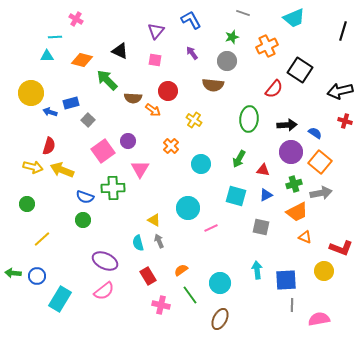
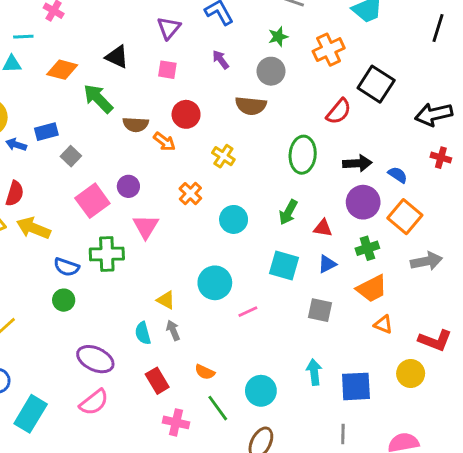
gray arrow: (321, 193) -> (426, 261), moved
orange semicircle: (181, 270) -> (205, 372), turned -120
gray line: (292, 305) -> (343, 434), moved

